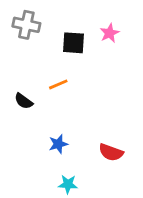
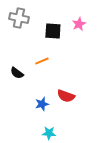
red semicircle: (111, 152) -> (66, 96), moved

